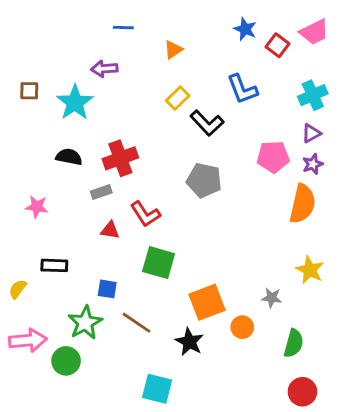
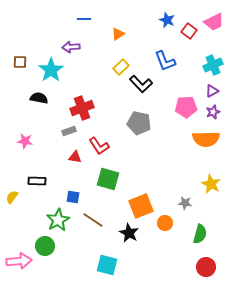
black semicircle: (69, 157) -> (39, 98), moved
orange semicircle: (302, 204) -> (206, 139), turned 76
pink arrow: (28, 340) -> (19, 261), moved

